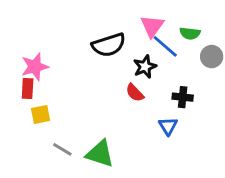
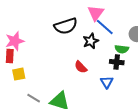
green semicircle: (190, 33) -> (122, 49), moved
red semicircle: (135, 93) -> (81, 67), moved

